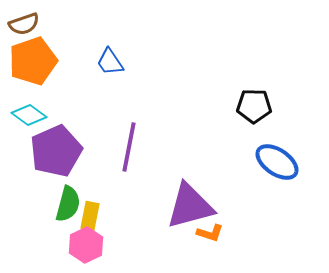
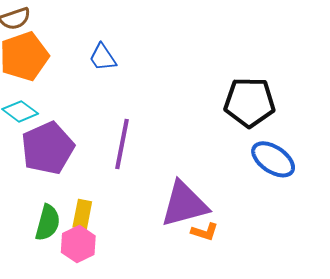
black pentagon: (254, 106) -> (250, 102), size x1.4
green semicircle: (68, 204) -> (48, 223), moved

